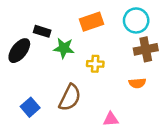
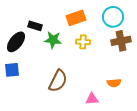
yellow cross: (95, 64) -> (83, 42), moved
orange semicircle: (137, 83) -> (114, 83), moved
blue square: (30, 107) -> (12, 70), moved, turned 35

